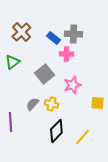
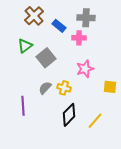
blue rectangle: (53, 38) -> (59, 26), moved
gray square: (44, 74) -> (46, 58), moved

